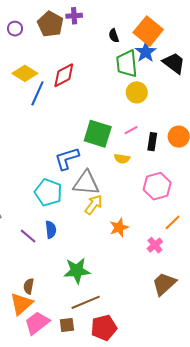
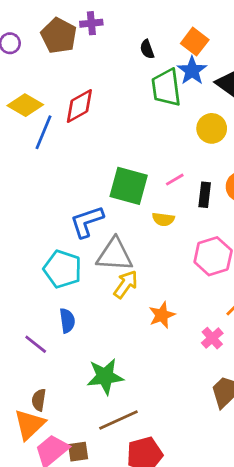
orange square: (148, 31) -> (195, 42), size x0.7
yellow circle: (137, 92) -> (212, 128), moved
purple line: (28, 236) -> (36, 344), moved
brown square: (67, 325) -> (78, 452), moved

